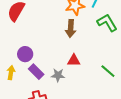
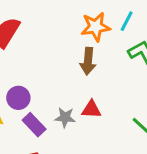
gray star: (58, 75) -> (65, 117), moved

